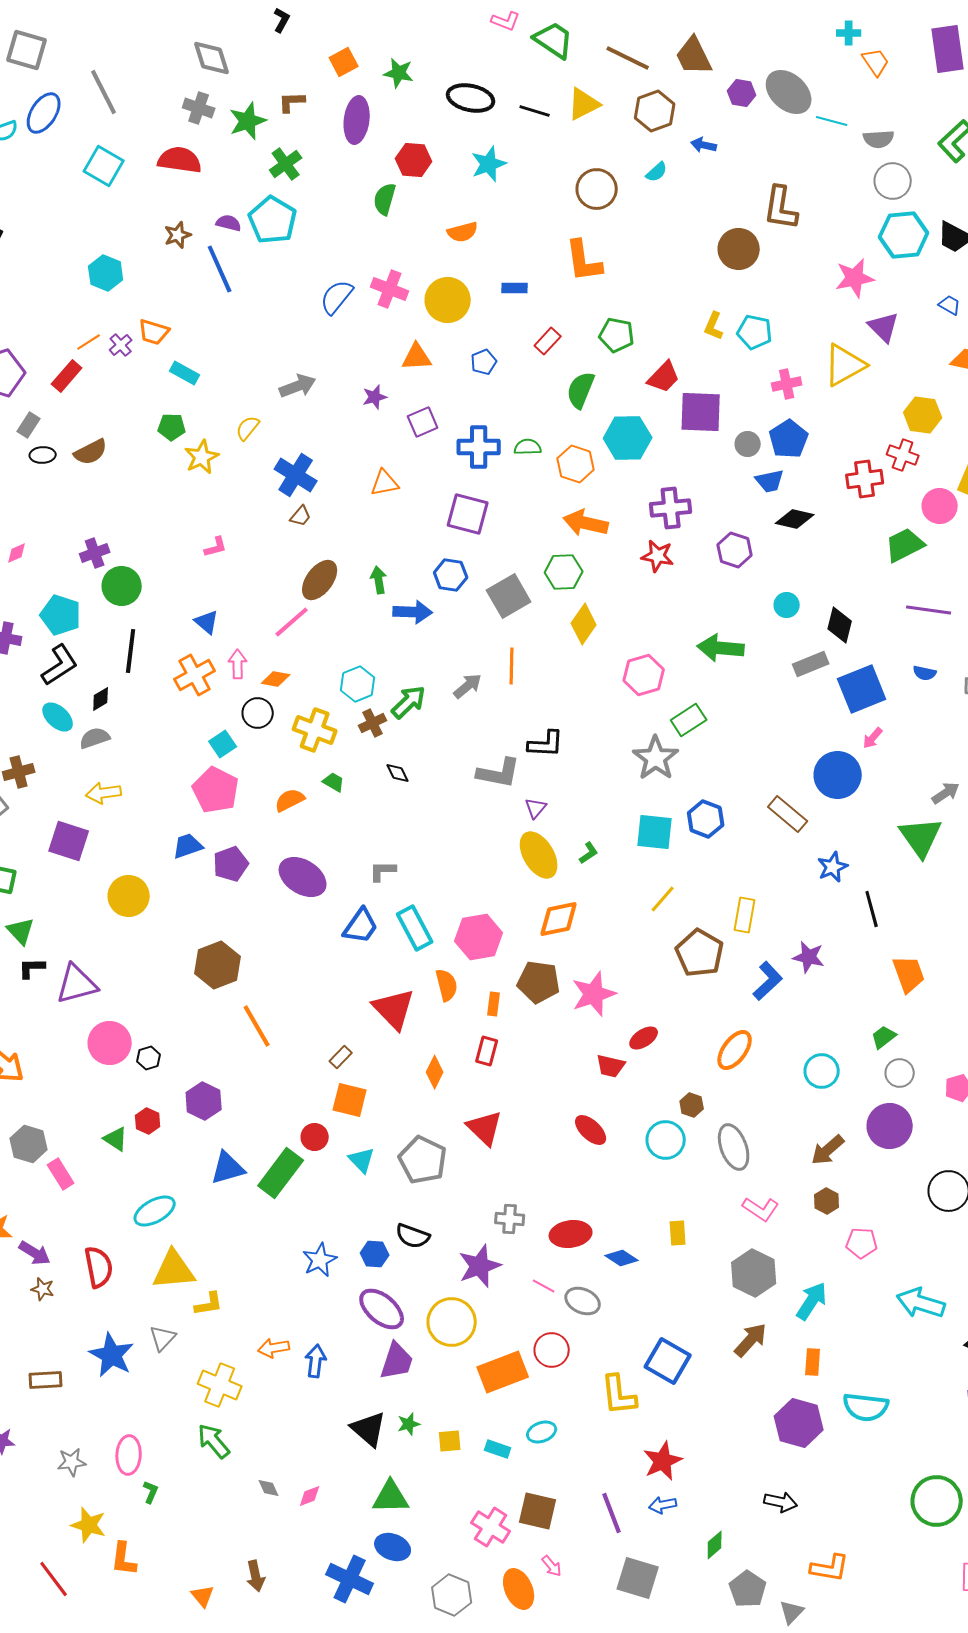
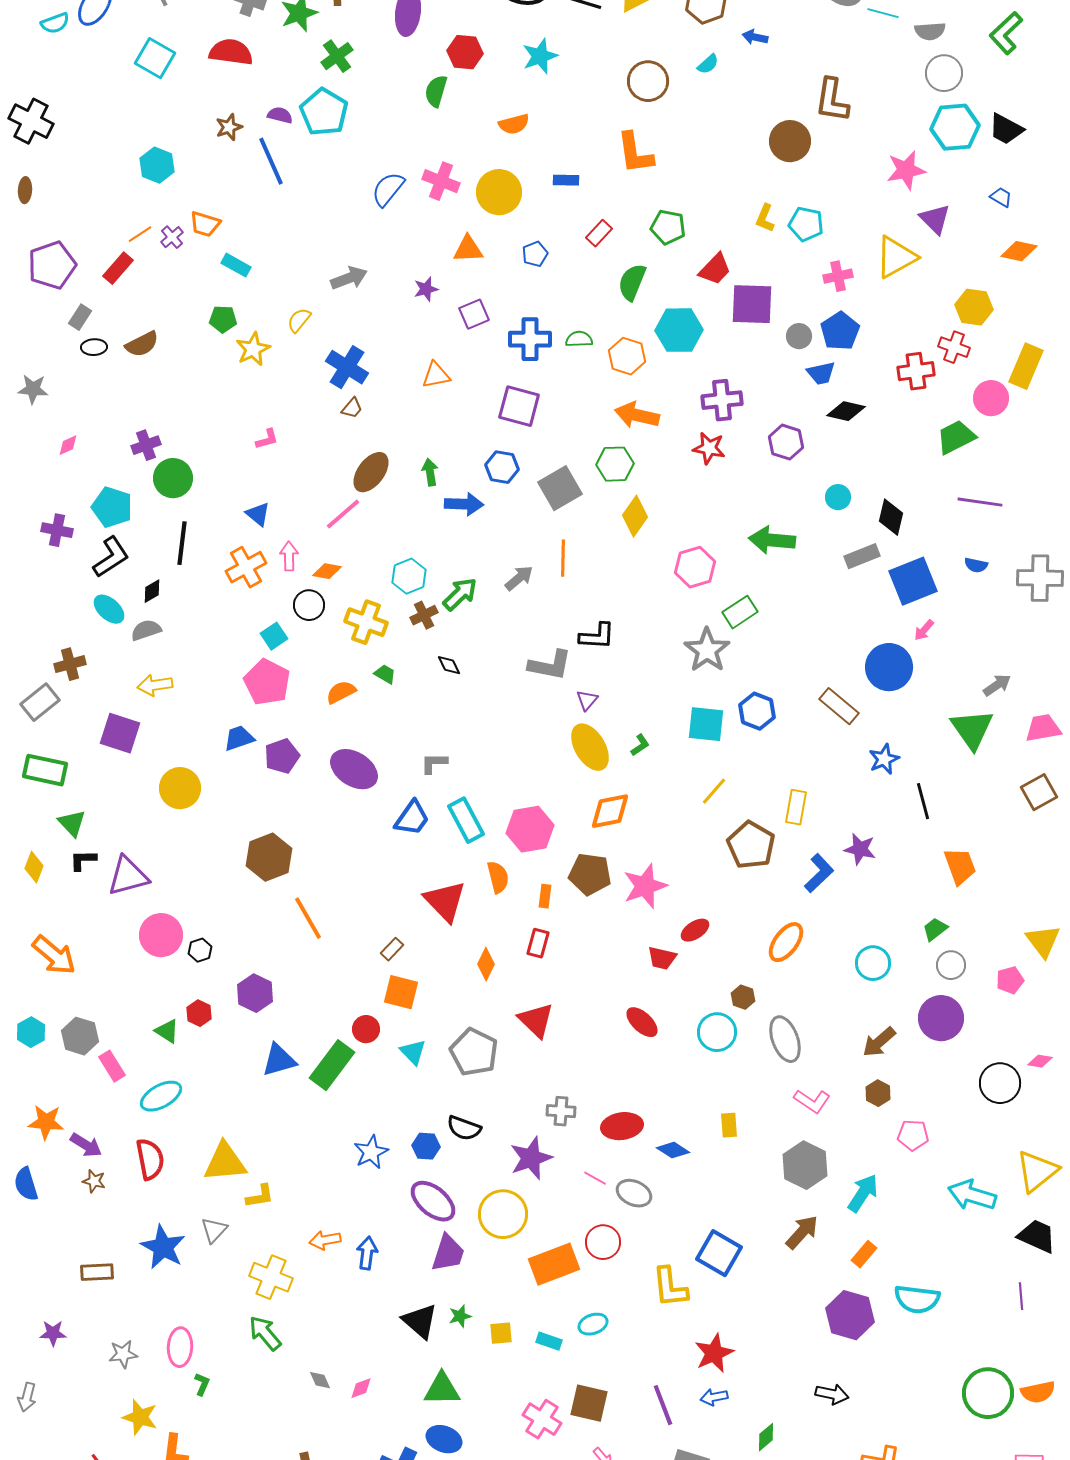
cyan ellipse: (155, 1211) -> (161, 1096), moved
orange rectangle: (813, 1362) -> (864, 1254), turned 36

